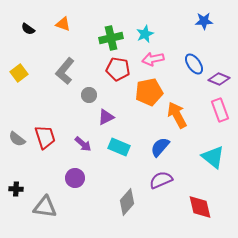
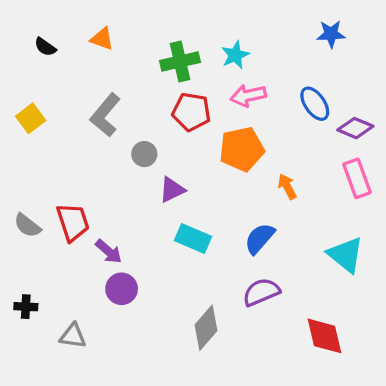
orange arrow: (177, 115) -> (287, 187), size x0.6
purple arrow: (83, 144) -> (109, 251), moved
gray triangle: (45, 207) -> (73, 336), size x0.7

